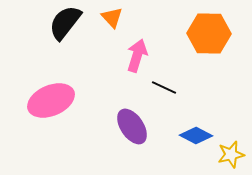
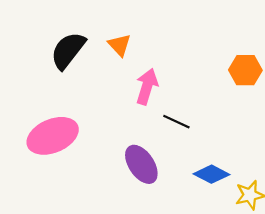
orange hexagon: (209, 33) -> (245, 70), moved, size x0.7

